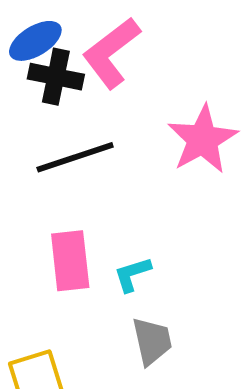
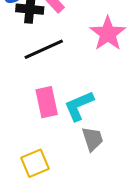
cyan L-shape: (132, 274) -> (79, 106), size x1.6

